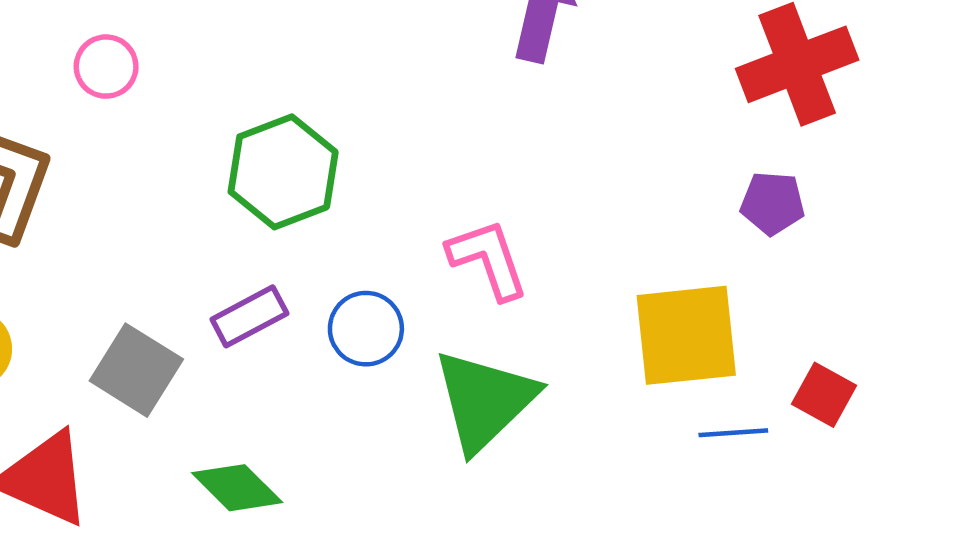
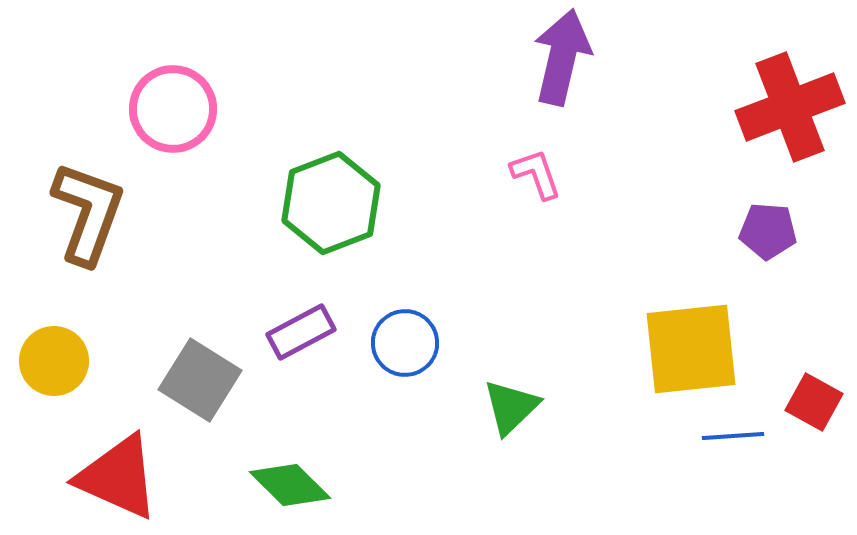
pink circle: (106, 67) -> (173, 109), size x1.5
pink L-shape: (488, 259) -> (536, 174), moved, size x0.7
green triangle: (485, 400) -> (511, 407), size x0.6

